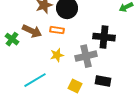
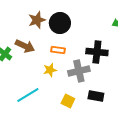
orange rectangle: (57, 30) -> (58, 50), moved

